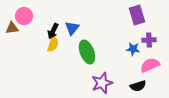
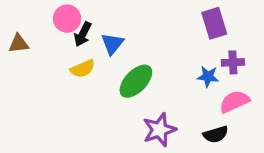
pink circle: (24, 16) -> (67, 19), moved
black arrow: (53, 31) -> (83, 34), moved
yellow semicircle: (53, 44) -> (83, 69), turned 49
green ellipse: (87, 52) -> (136, 81), turned 65

